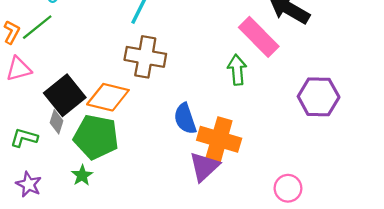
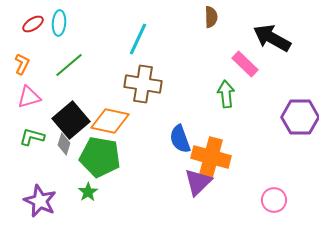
green line: (37, 27) -> (69, 65), moved
pink rectangle: (259, 37) -> (245, 64), size x0.7
green L-shape: (24, 138) -> (32, 137), moved
purple star: (29, 184) -> (40, 201), size x1.4

